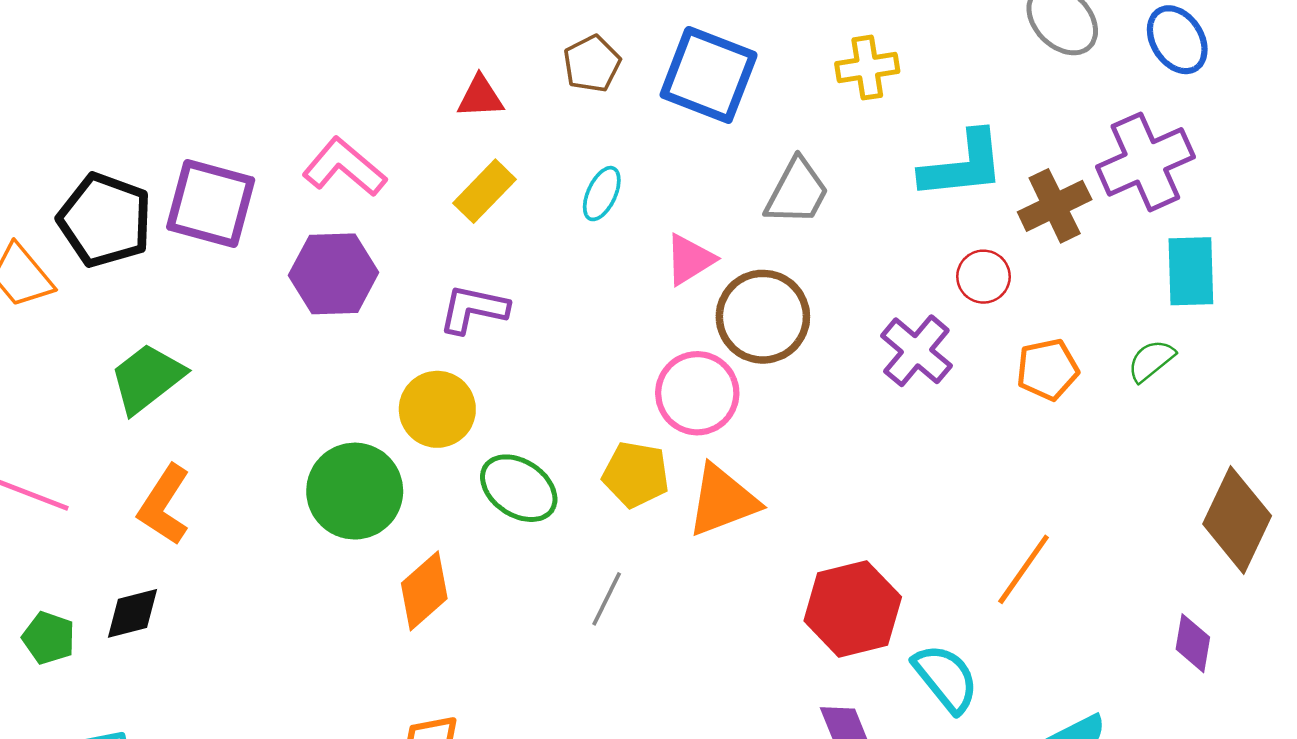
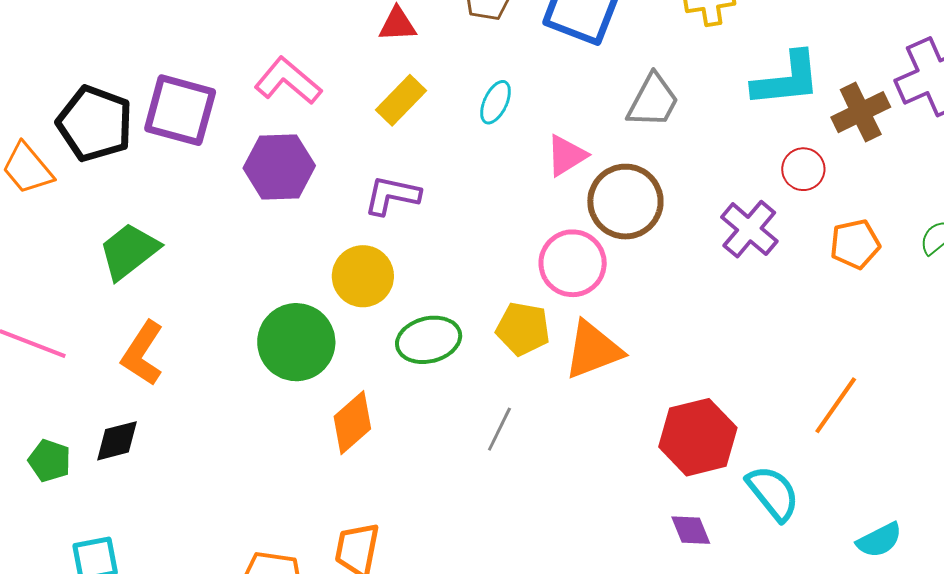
green ellipse: (519, 488) -> (429, 340), turned -48

